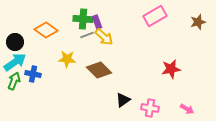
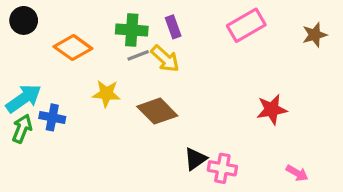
purple rectangle: (97, 22) -> (173, 27), moved
black circle: (15, 42) -> (24, 20), moved
pink cross: (150, 108) -> (222, 168), moved

